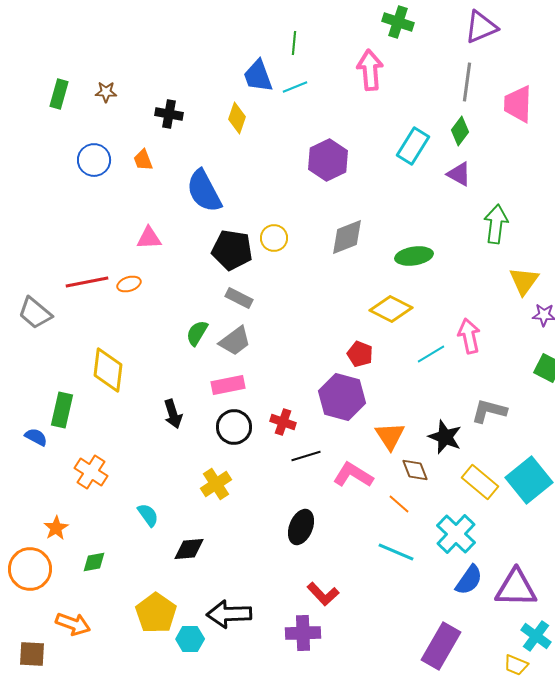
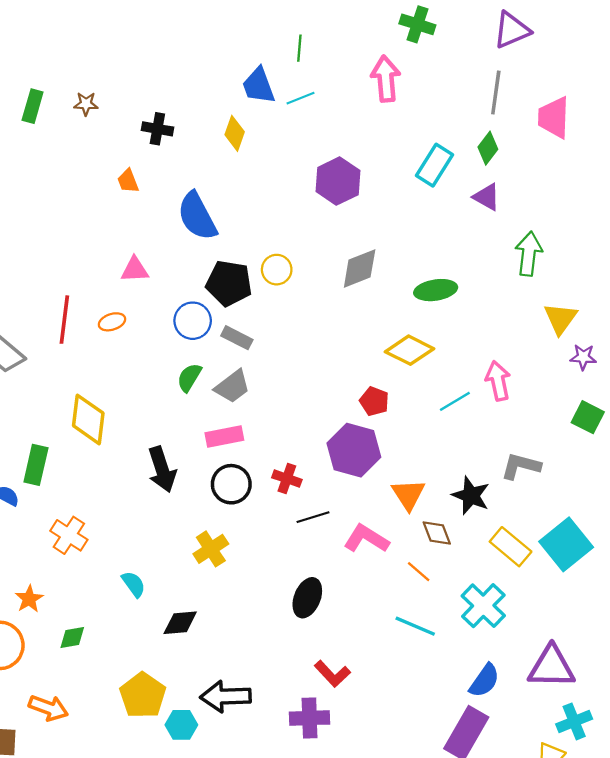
blue circle: (94, 160) -> (193, 321), moved
red line: (87, 282) -> (64, 320), turned -72
black arrow: (173, 414) -> (162, 469), size x1.4
blue semicircle: (469, 580) -> (484, 681), moved
cyan cross: (536, 636) -> (574, 721), turned 32

